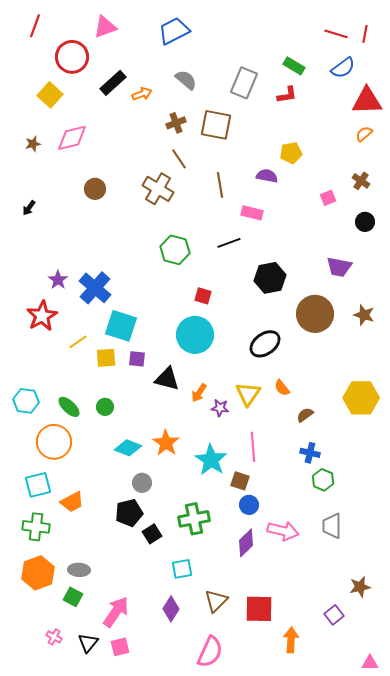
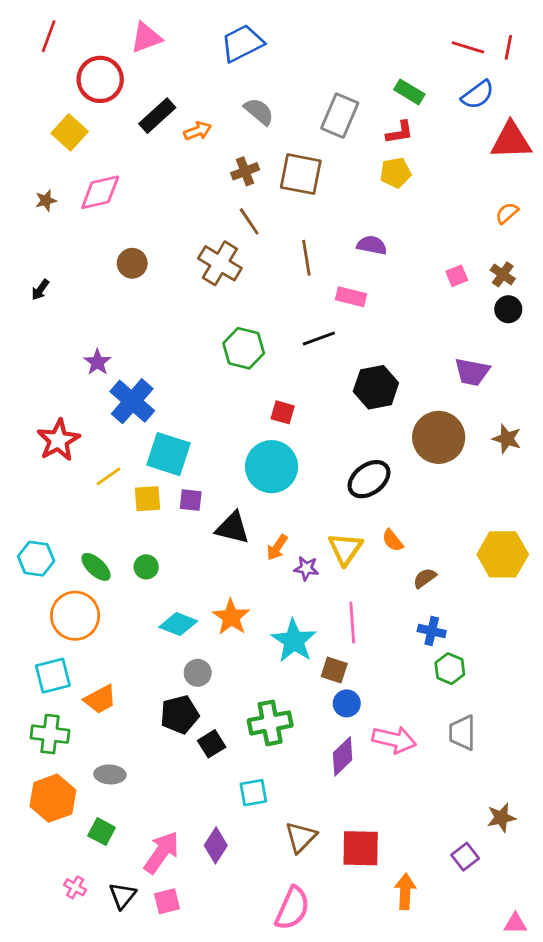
orange semicircle: (364, 134) -> (507, 213), moved
yellow pentagon: (291, 153) -> (395, 173), moved
brown cross: (361, 181) -> (503, 274), moved
purple star: (58, 280) -> (97, 362), moved
gray ellipse: (79, 570) -> (110, 774), moved
purple diamond: (171, 609) -> (216, 845), moved

